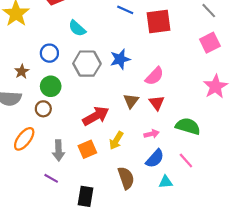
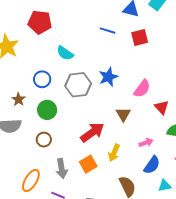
red square: (158, 21) -> (140, 38), size x0.7
red triangle: (157, 103) -> (162, 107), moved
brown circle: (43, 109) -> (44, 140), moved
orange ellipse: (24, 139) -> (31, 181), moved

